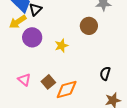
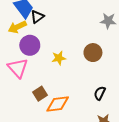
brown circle: (89, 26) -> (93, 53), moved
pink triangle: (24, 80) -> (18, 68), moved, size x1.5

